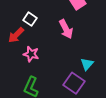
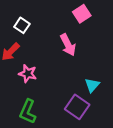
white square: (30, 19) -> (22, 25), moved

